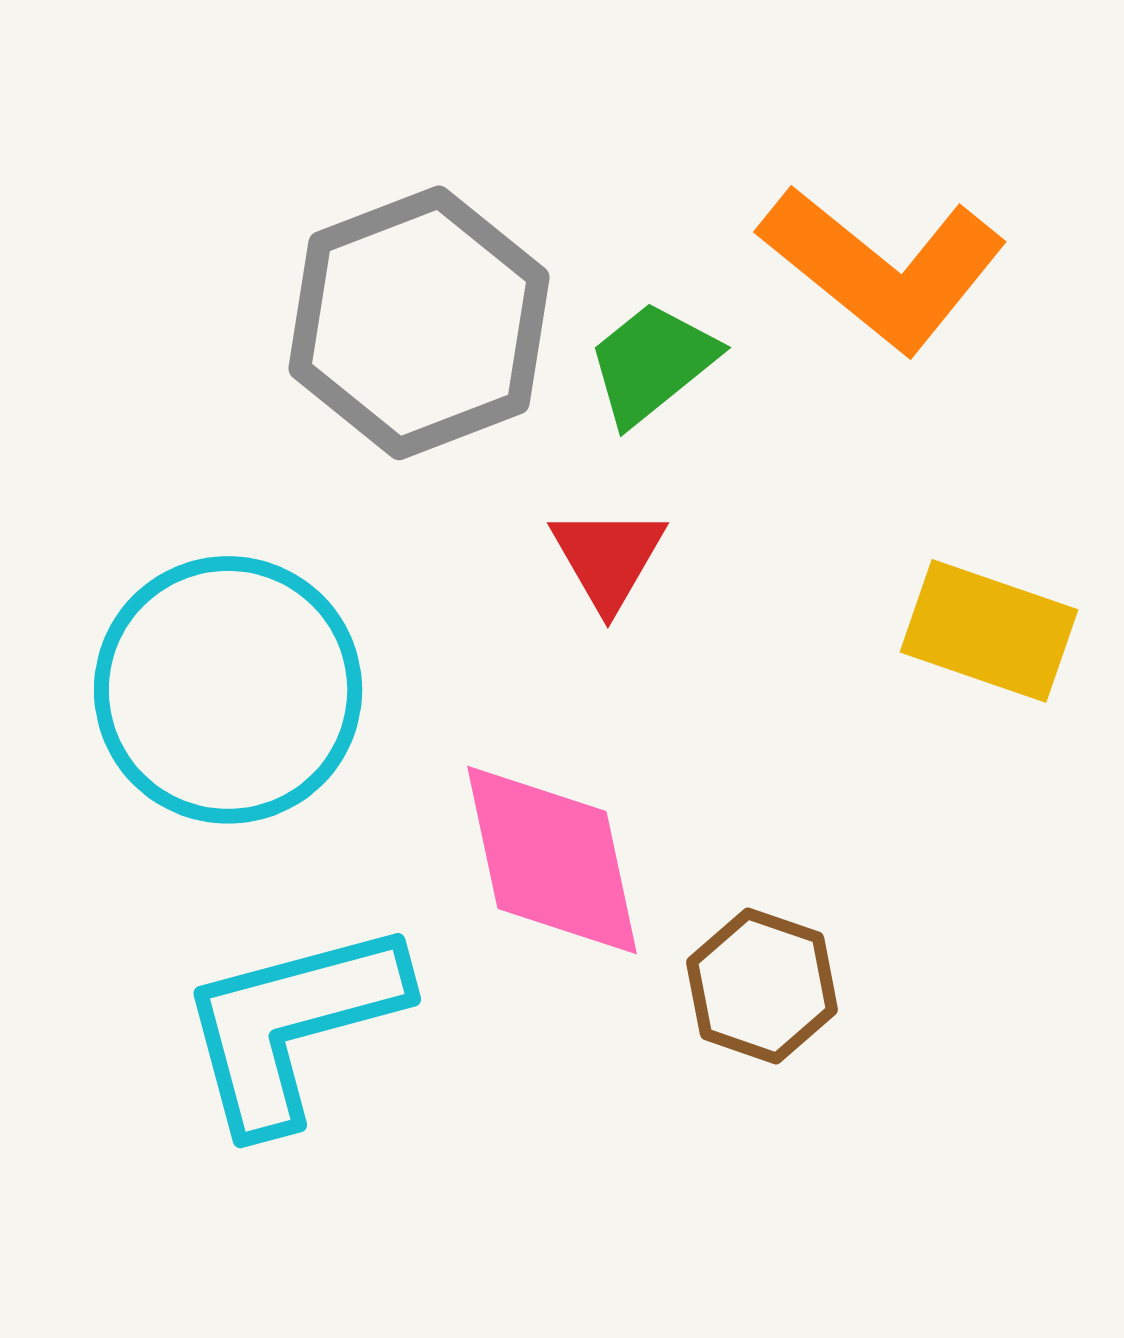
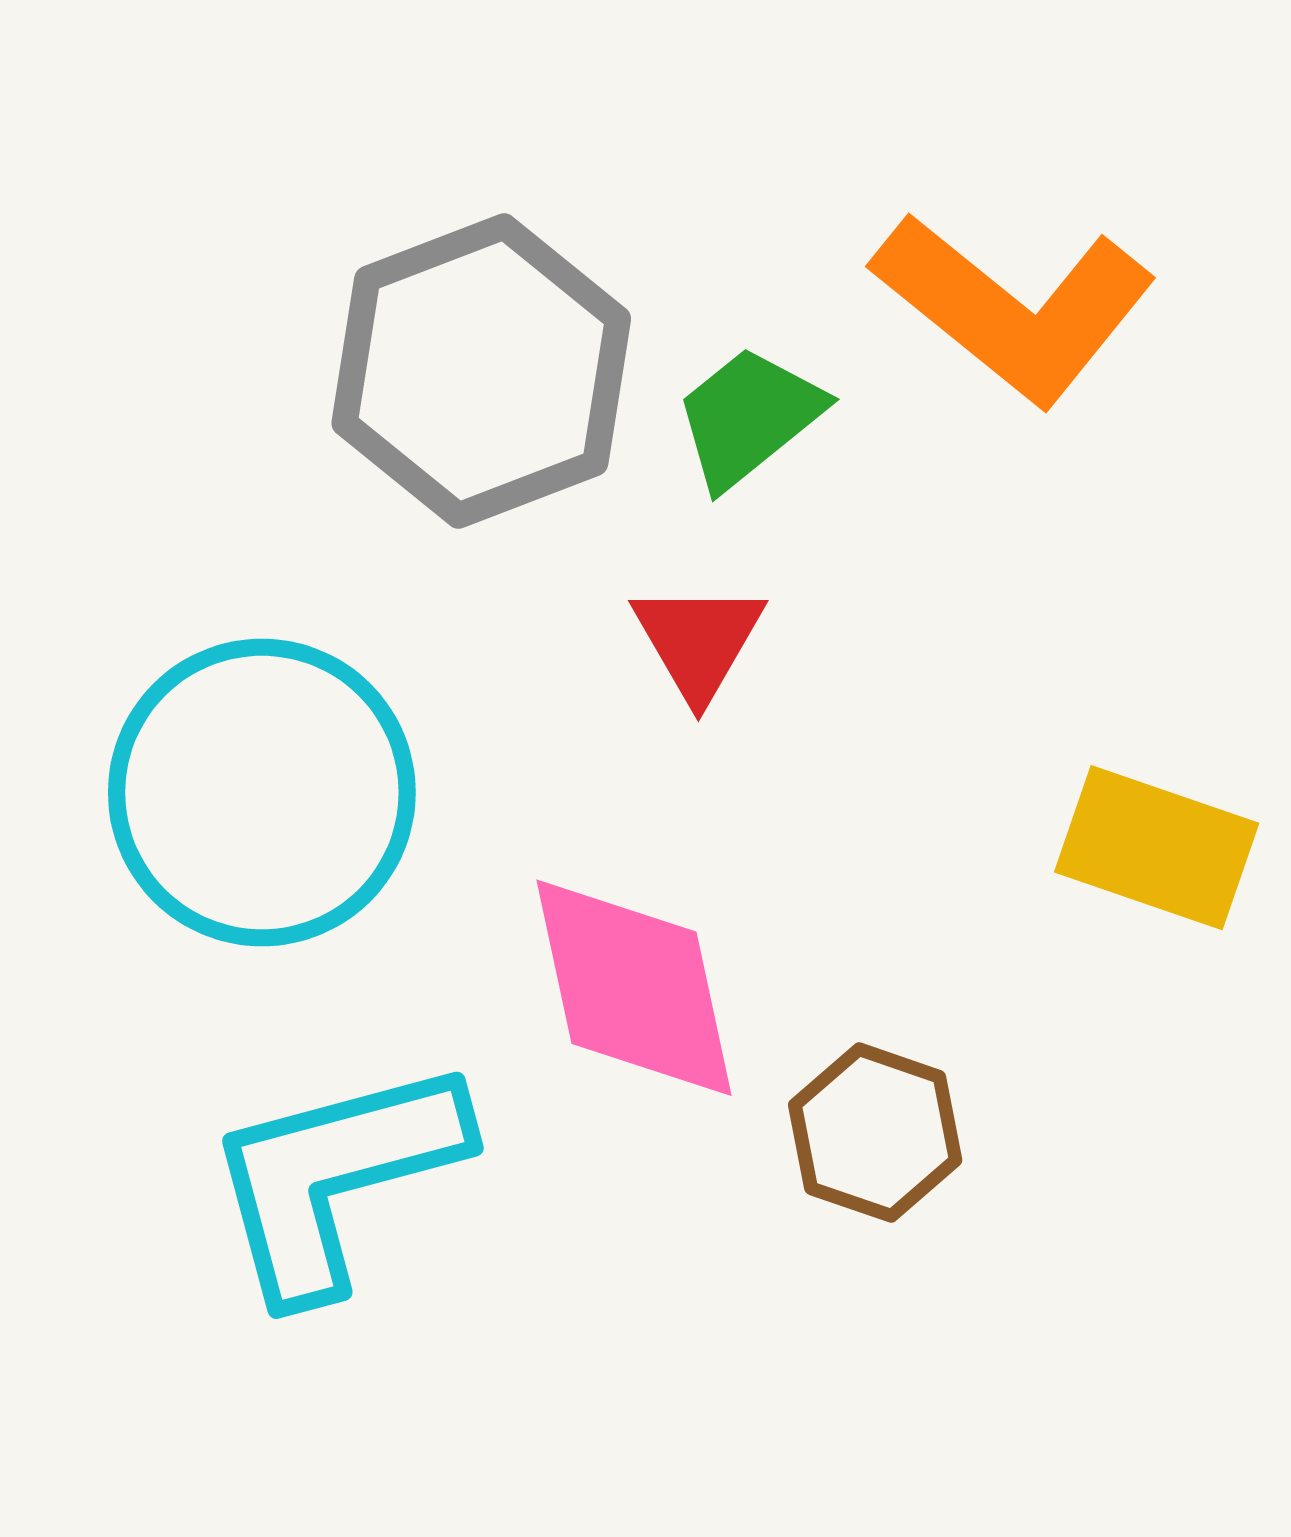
yellow rectangle: (989, 631) -> (1157, 848), moved

